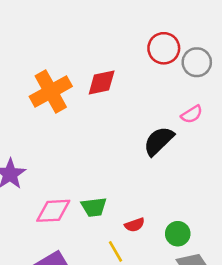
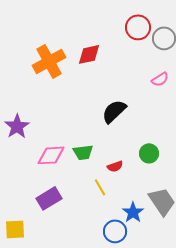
black semicircle: (159, 141) -> (114, 111), moved
green circle: (178, 234) -> (149, 153), moved

